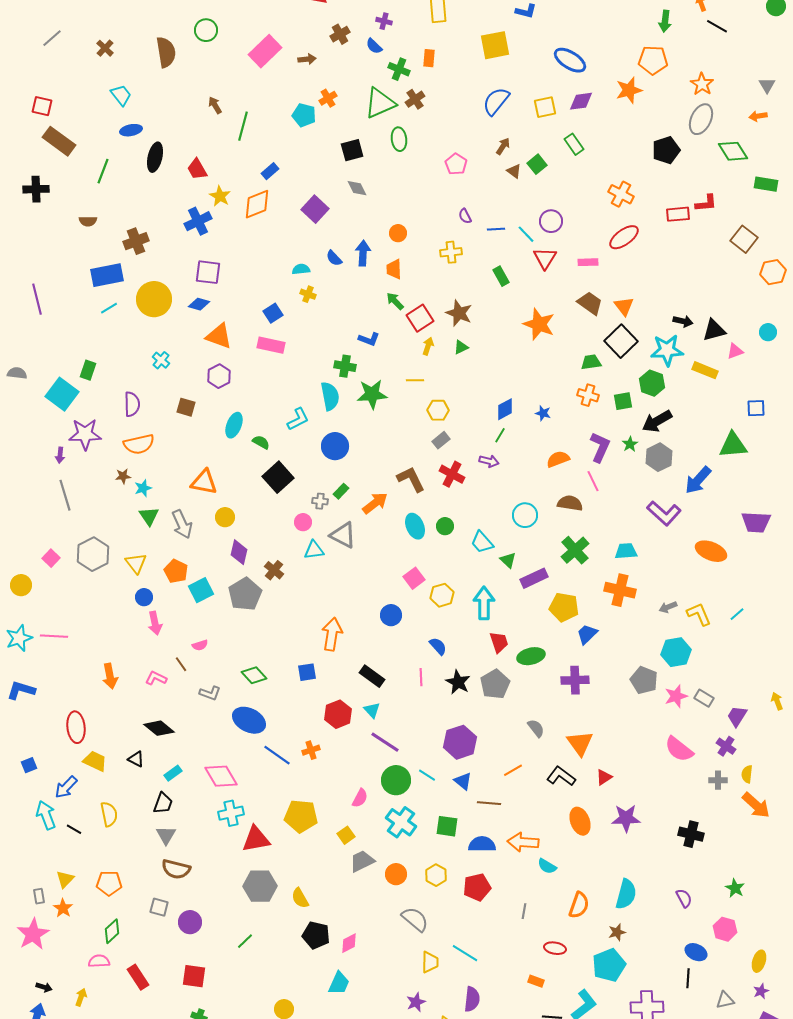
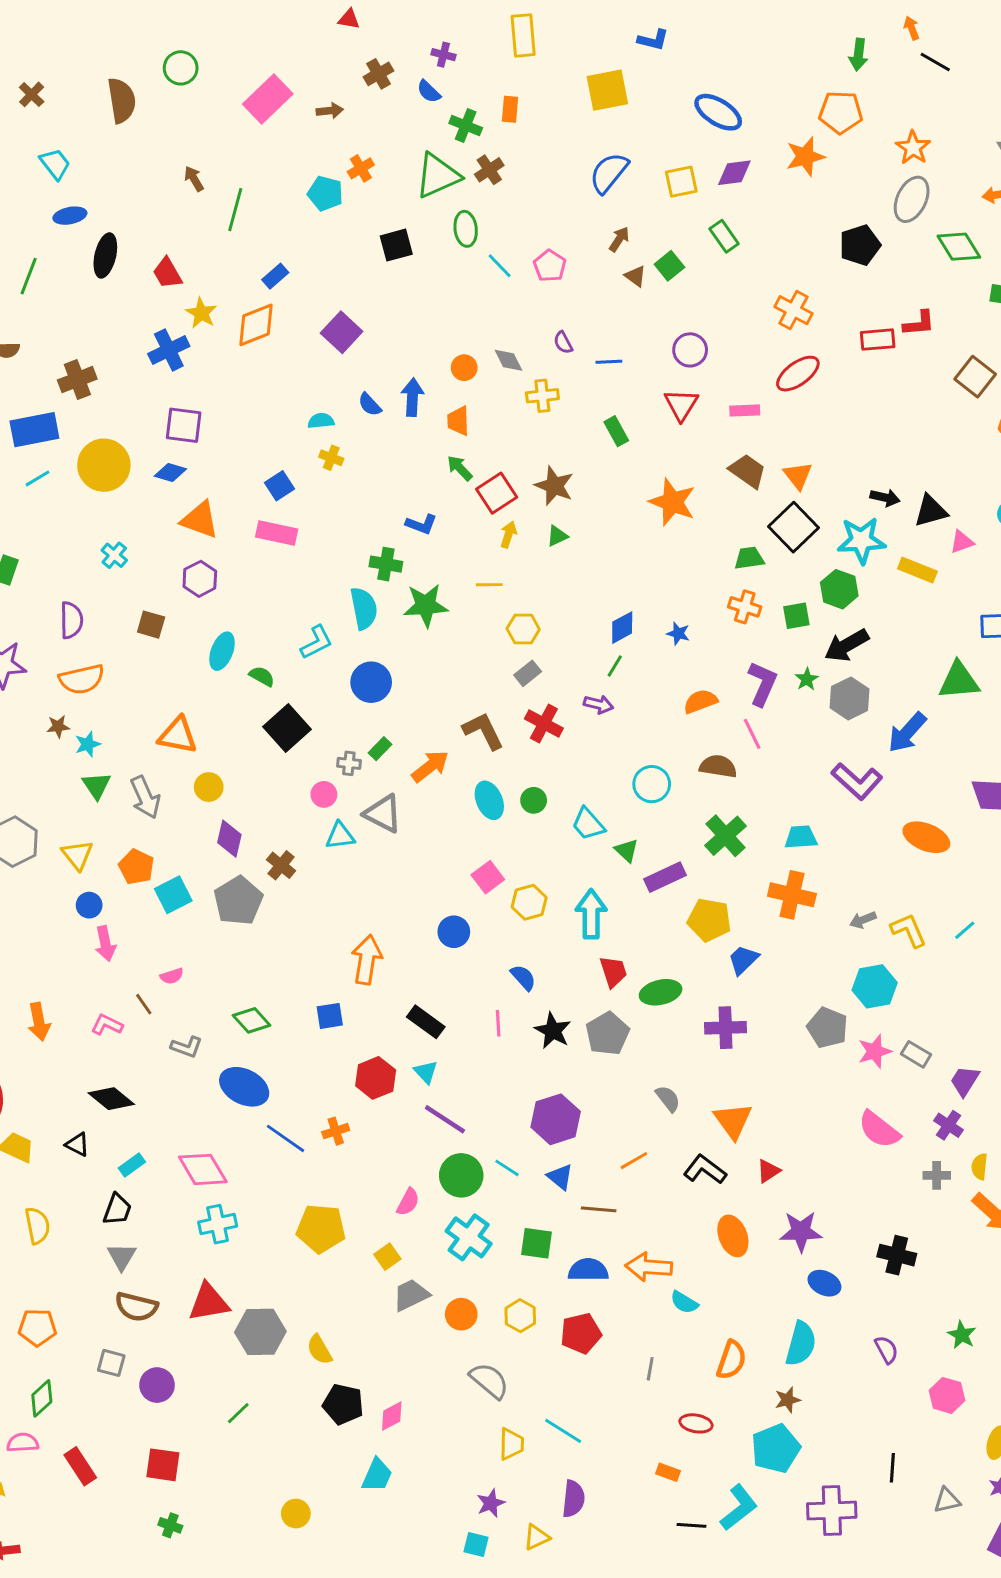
gray diamond: (357, 188) -> (508, 360), moved
cyan line: (526, 234) -> (500, 266), moved
red triangle: (256, 839) -> (209, 1302), moved
blue ellipse: (696, 952) -> (824, 1283), moved

